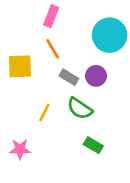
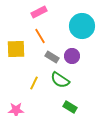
pink rectangle: (51, 16) -> (39, 12), turned 42

